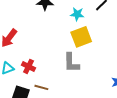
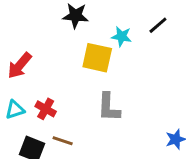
yellow square: (81, 37) -> (97, 58), moved, turned 30

